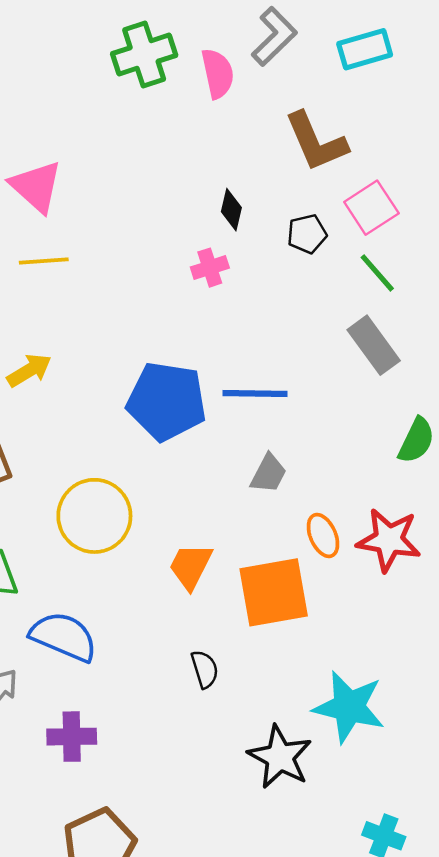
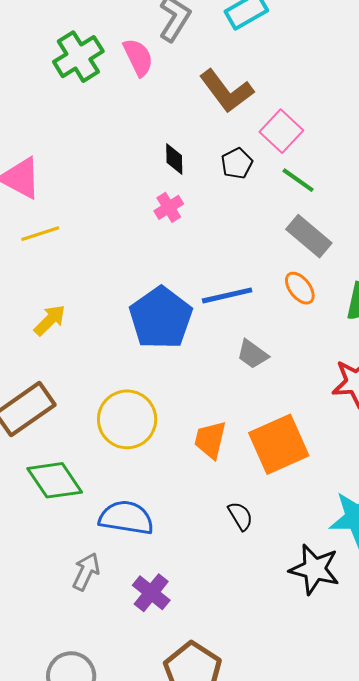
blue pentagon: (167, 401) -> (161, 318), turned -30
gray trapezoid: (269, 474) -> (252, 354), turned 112
orange ellipse: (323, 535) -> (300, 288), moved
purple cross: (72, 737) -> (151, 593), turned -36

